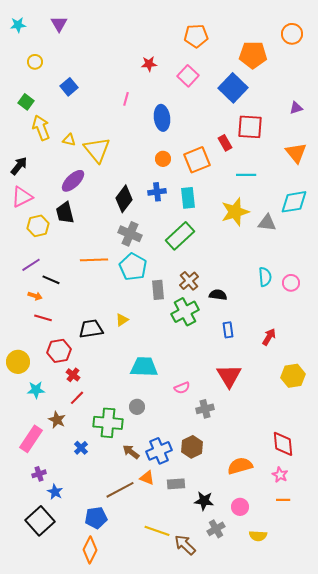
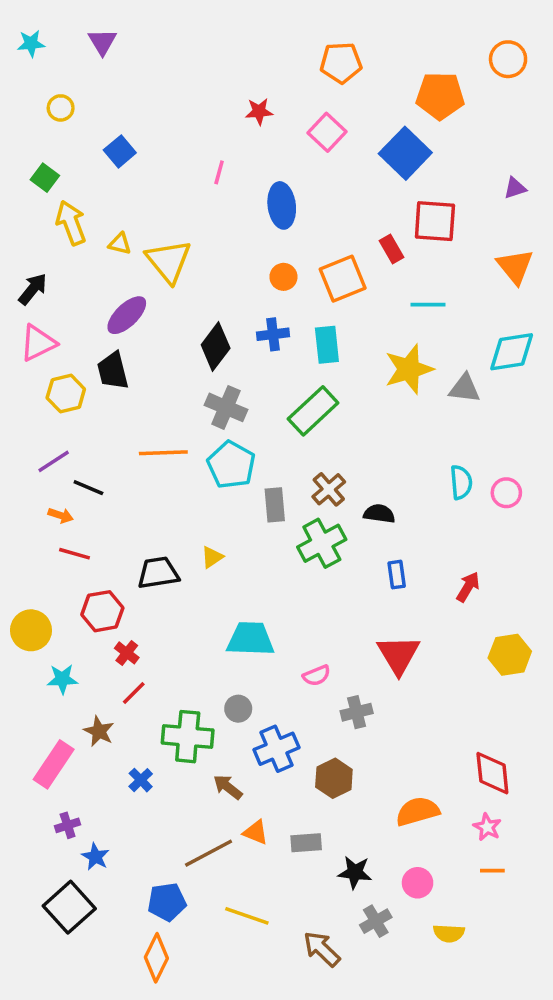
blue cross: (159, 451) -> (276, 749), moved
yellow line: (157, 531) -> (247, 916), moved

